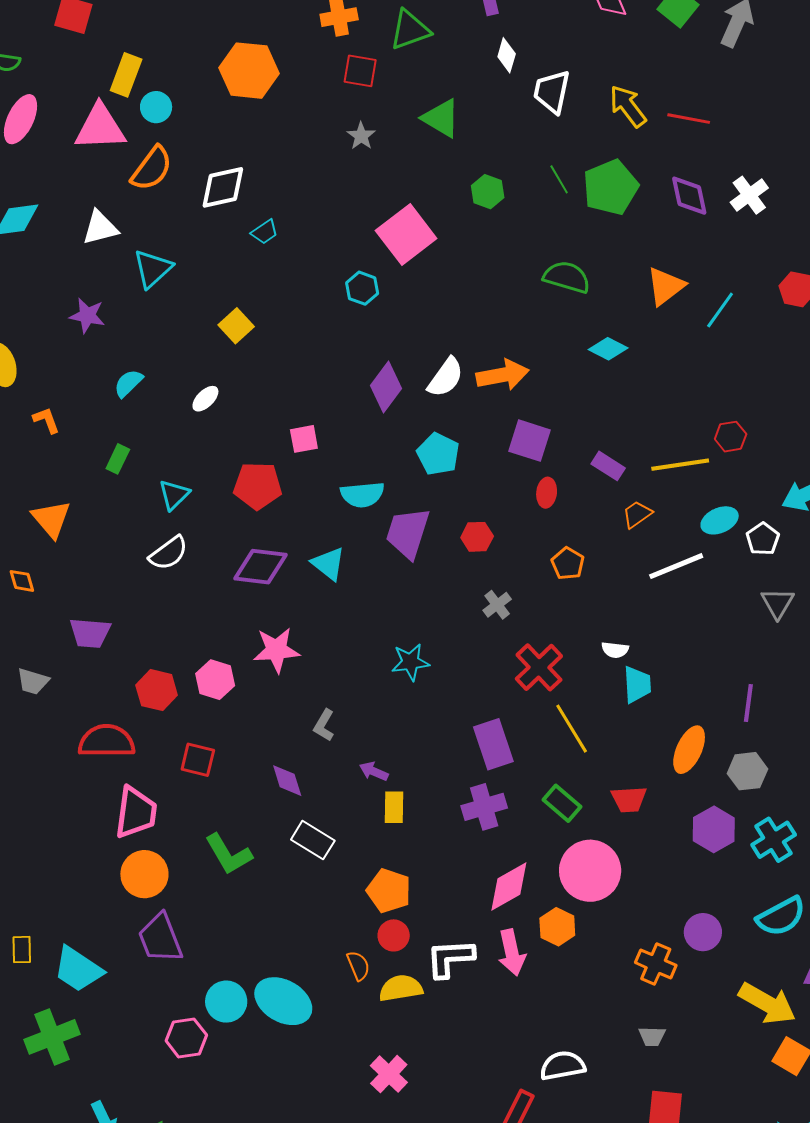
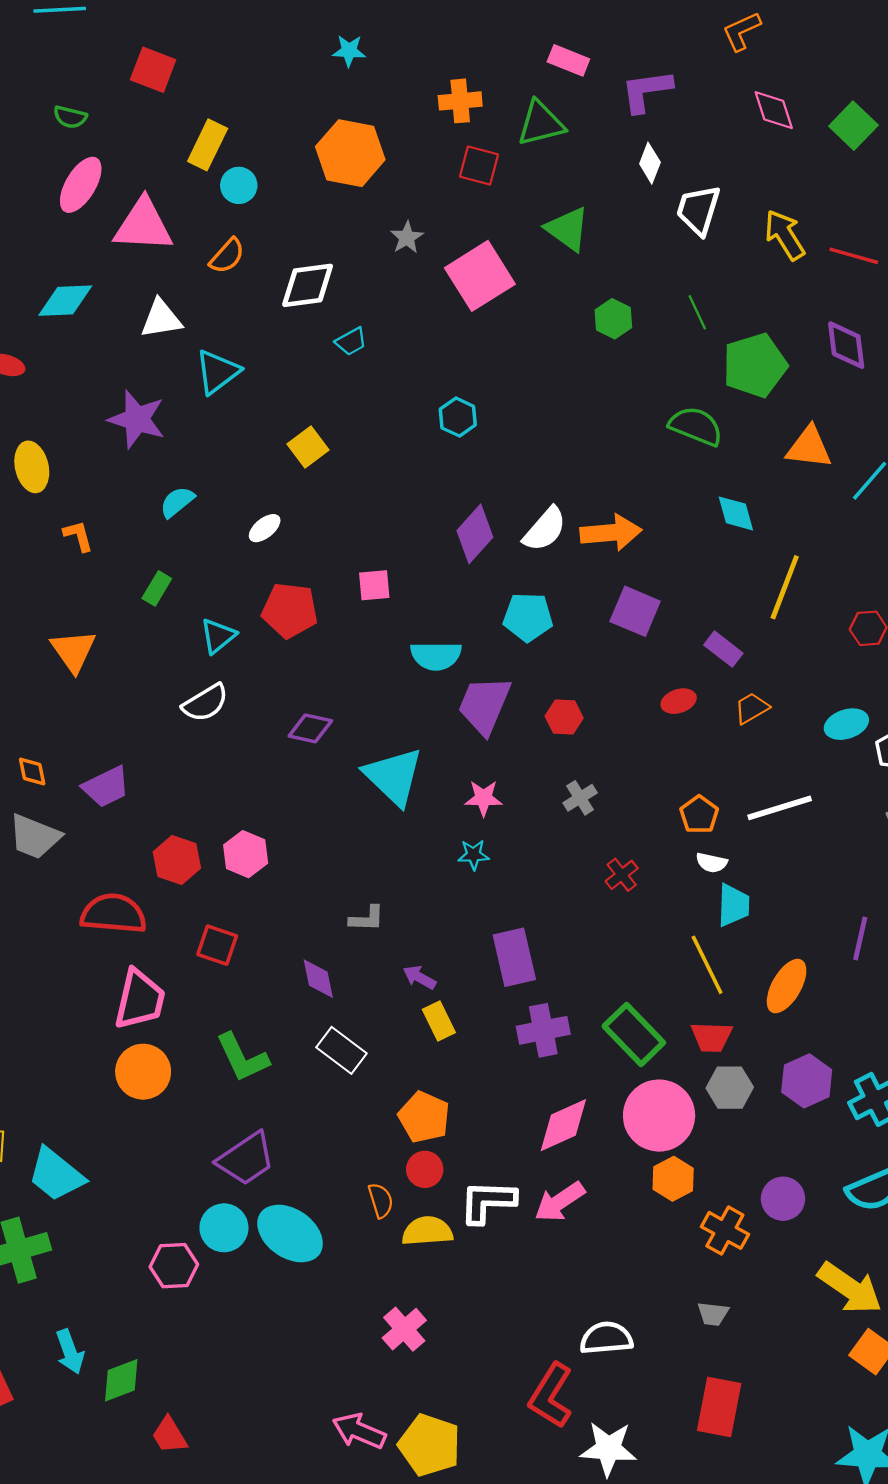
pink triangle: (100, 127) -> (143, 225), moved
gray star: (361, 136) -> (407, 237), moved
orange semicircle: (152, 168) -> (227, 256), size x0.7
green pentagon: (611, 187) -> (755, 365), moved
pink square: (406, 235) -> (480, 276), moved
orange triangle: (666, 286) -> (809, 447), turned 39
purple star: (87, 316) -> (137, 419), size x1.4
cyan diamond: (608, 349) -> (736, 513), turned 42
cyan pentagon: (438, 454) -> (528, 617), turned -30
yellow line: (680, 465) -> (785, 587), moved, turned -66
red pentagon: (258, 486) -> (290, 610), moved
red ellipse: (547, 493) -> (679, 701), moved, turned 60
orange pentagon: (568, 563) -> (699, 815), moved
cyan triangle: (328, 564) -> (394, 777), moved, size x1.5
white line: (676, 566) -> (780, 808), moved
purple diamond: (260, 567) -> (310, 728), size x0.7
orange diamond: (22, 581) -> (32, 772), moved
purple trapezoid: (90, 633) -> (106, 787), turned -36
pink star: (276, 650) -> (484, 798), moved, size x0.7
cyan star: (410, 662) -> (474, 855), size x0.7
red cross: (539, 667) -> (622, 875), size x0.6
gray trapezoid: (33, 681) -> (35, 837), size x1.4
gray L-shape: (324, 725) -> (367, 919), turned -124
yellow line: (572, 729) -> (707, 965), moved
purple rectangle: (493, 744) -> (514, 957), moved
gray hexagon: (747, 771) -> (730, 1088), moved
green rectangle: (562, 803) -> (634, 1034), size x1.4
yellow rectangle: (394, 807) -> (439, 1021), turned -32
orange hexagon: (557, 927) -> (673, 1179), moved
purple trapezoid: (160, 938) -> (246, 1159), moved, turned -108
pink arrow: (512, 952) -> (560, 1202), turned 63

